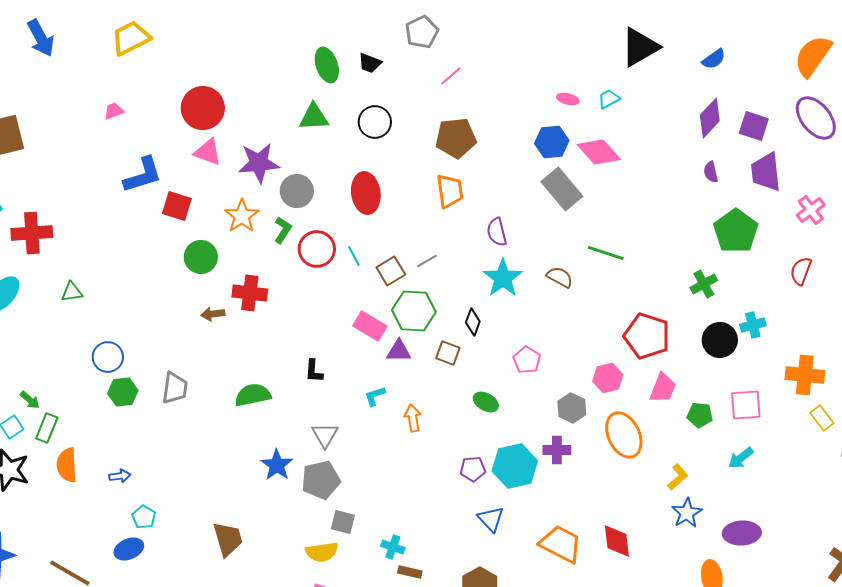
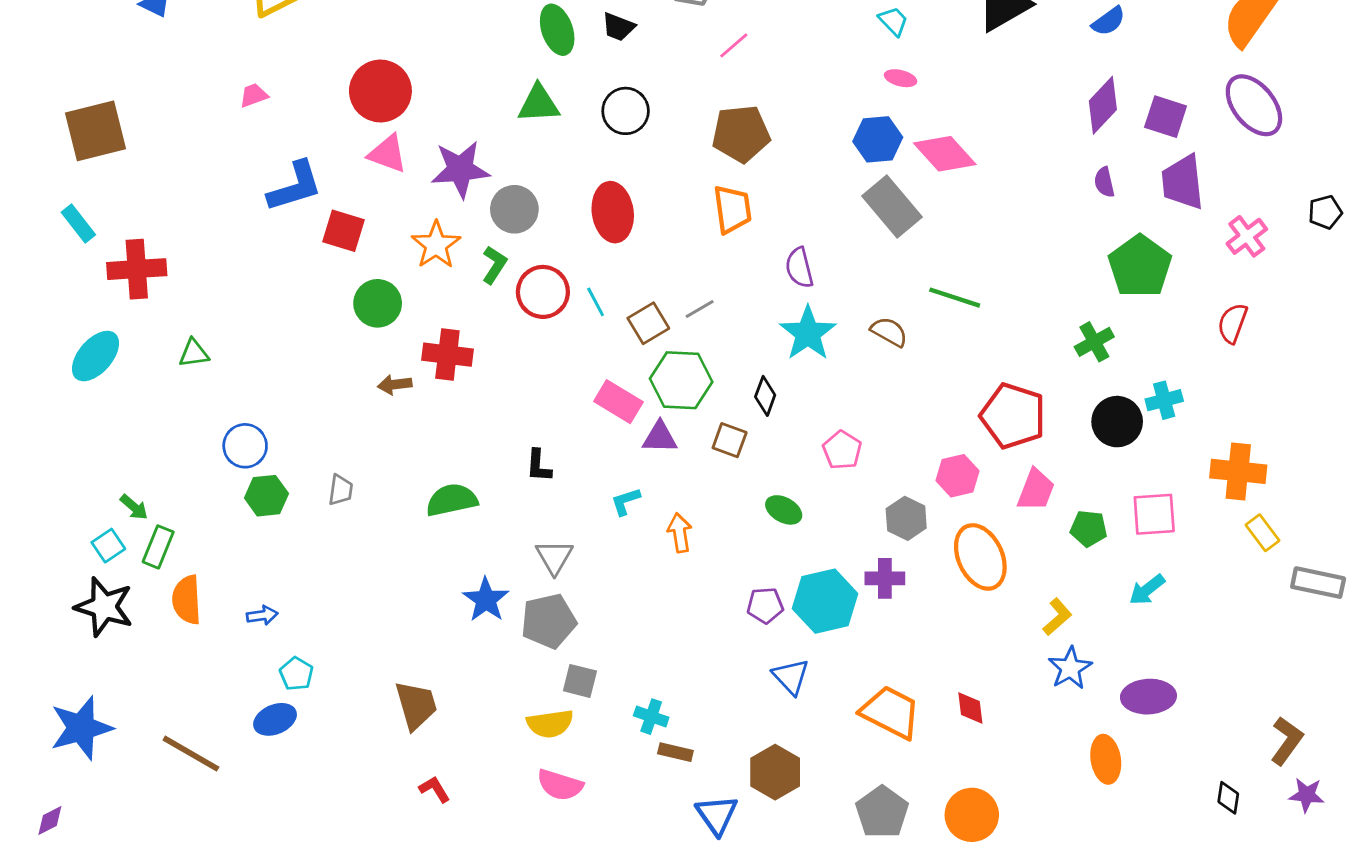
cyan trapezoid: (609, 99) -> (893, 21), moved, turned 75
gray trapezoid: (175, 388) -> (341, 490), size x0.7
red diamond: (617, 541) -> (970, 708), size x0.7

